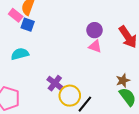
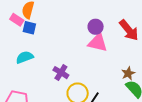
pink triangle: (95, 46) -> (98, 43), size x1.5
purple cross: (55, 83) -> (61, 73), moved

